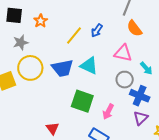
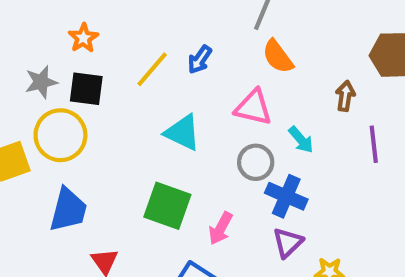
black square: (14, 15) -> (86, 89), moved
blue trapezoid: (63, 68) -> (68, 210), moved, turned -65

